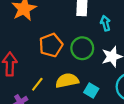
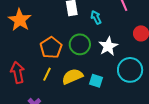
yellow line: (37, 84) -> (47, 74), moved

